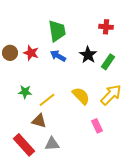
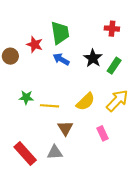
red star: (31, 53) -> (35, 44), moved
yellow semicircle: (81, 96) -> (85, 102), turned 90
yellow line: (47, 100) -> (50, 106), turned 42
brown triangle: (39, 121) -> (65, 128), moved, turned 42

